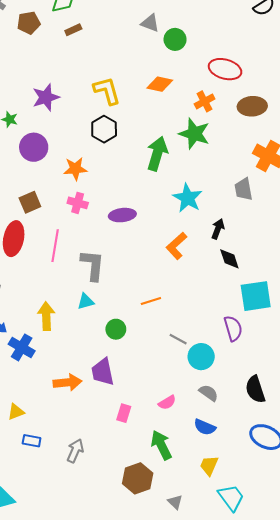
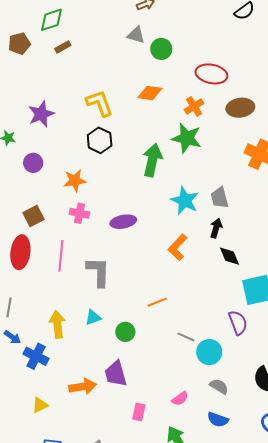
purple circle: (34, 147) -> (33, 163), size x0.7
gray trapezoid: (243, 189) -> (220, 198), moved
cyan triangle: (86, 301) -> (93, 317), moved
yellow triangle: (16, 412) -> (40, 405), moved

